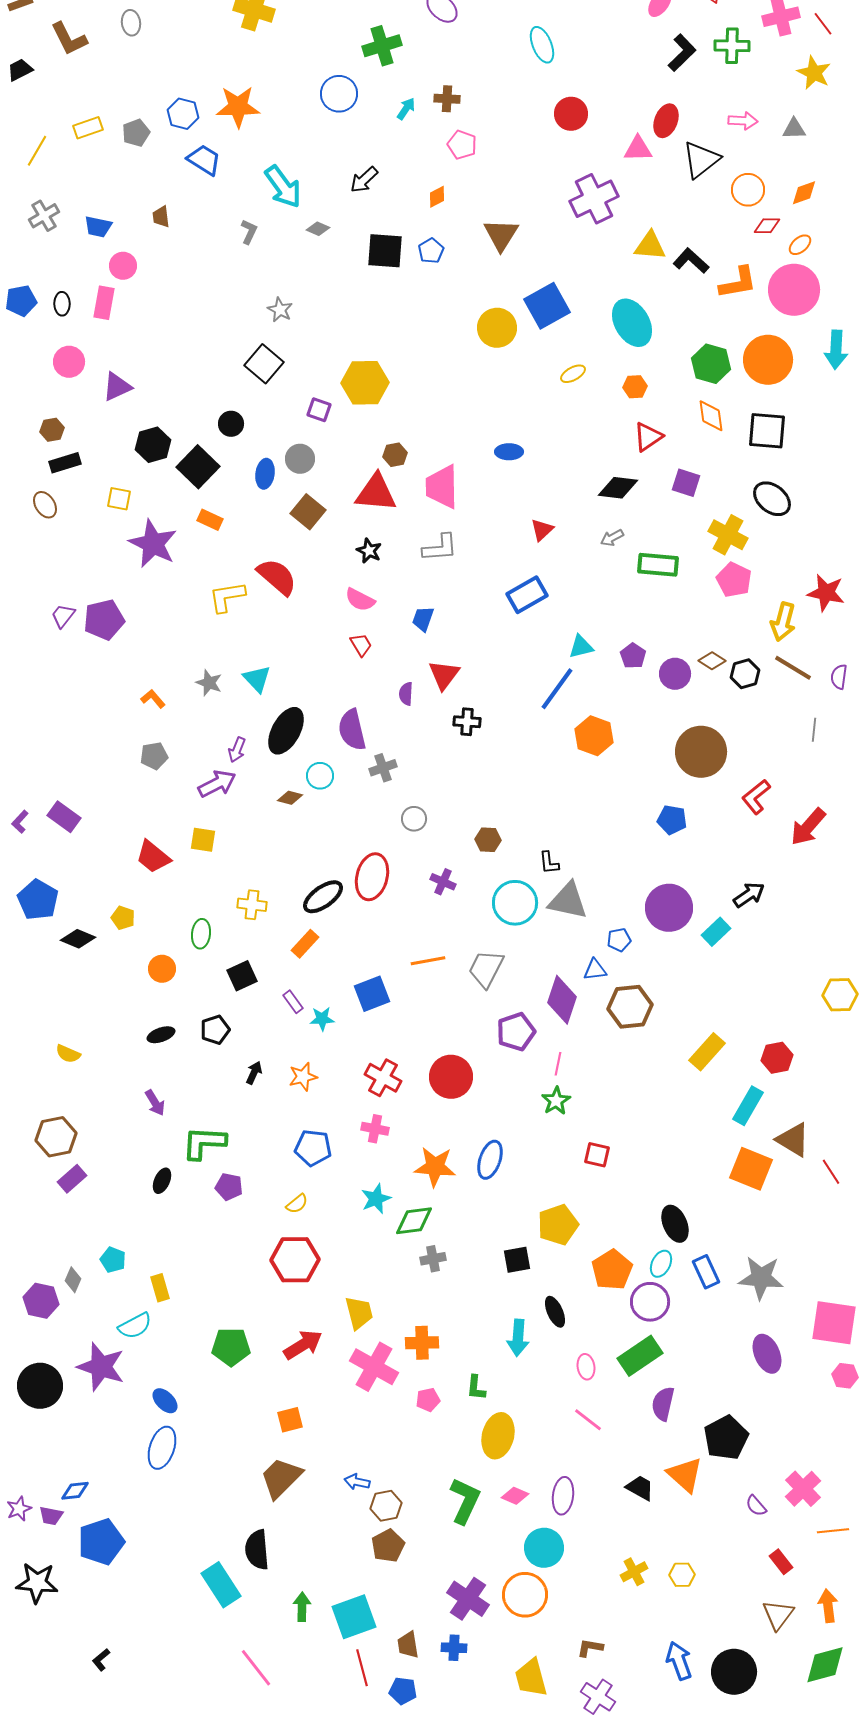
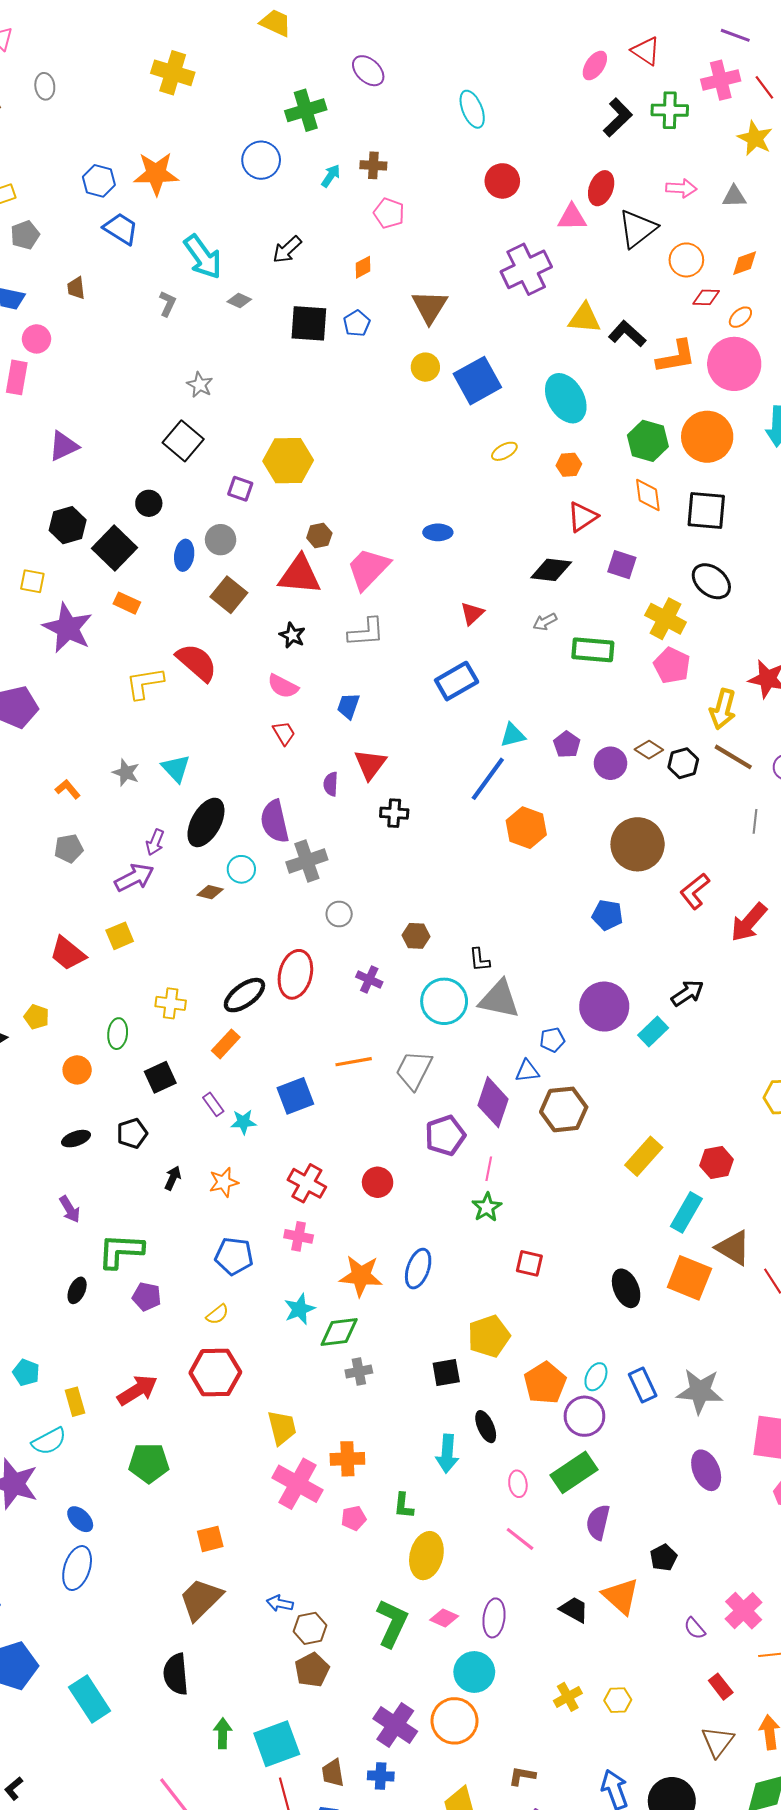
gray pentagon: (136, 133) -> (25, 235), moved
yellow circle: (497, 328) -> (425, 367), moved, size x0.7
purple triangle: (117, 387) -> (64, 446), moved
pink trapezoid: (442, 487) -> (368, 569), turned 45
gray cross: (383, 768) -> (307, 861), size x1.4
yellow square: (203, 840) -> (120, 936), turned -32
red circle: (451, 1077) -> (378, 1182), size x0.7
black ellipse: (675, 1224) -> (626, 1288), moved
red arrow: (303, 1345) -> (137, 1390), moved
black pentagon: (726, 1438) -> (663, 1558), size x0.6
cyan rectangle: (221, 1585) -> (90, 1699), moved

